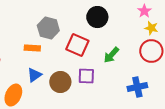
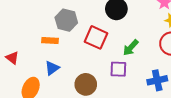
purple square: (86, 76) -> (118, 69), moved
brown circle: (60, 82) -> (86, 84), moved

